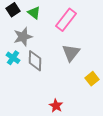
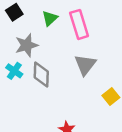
green triangle: (34, 13) -> (50, 18), moved, turned 40
pink rectangle: (66, 20) -> (79, 24), turned -55

